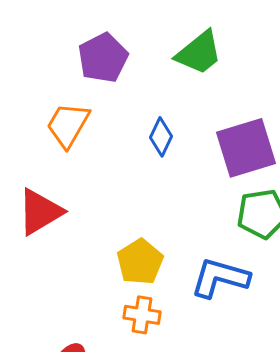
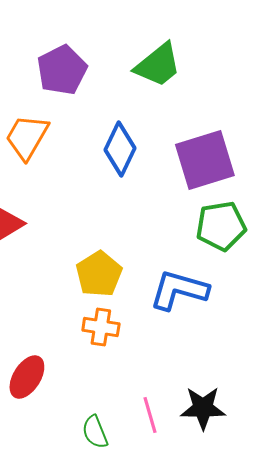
blue diamond: (161, 137) -> (120, 149), size x1.4

